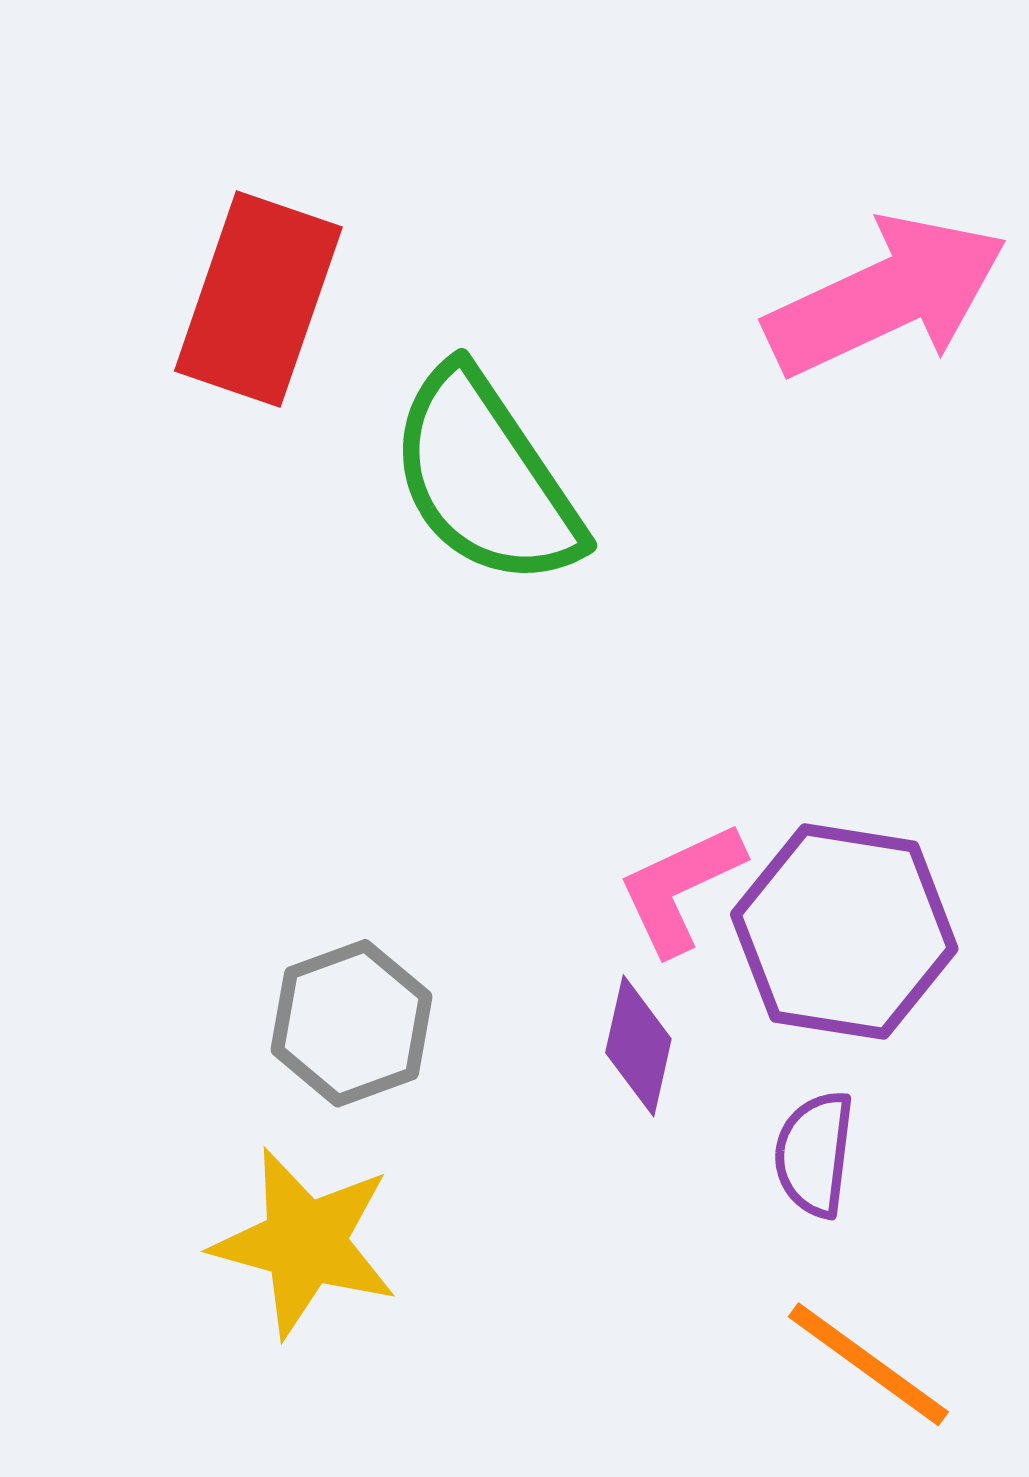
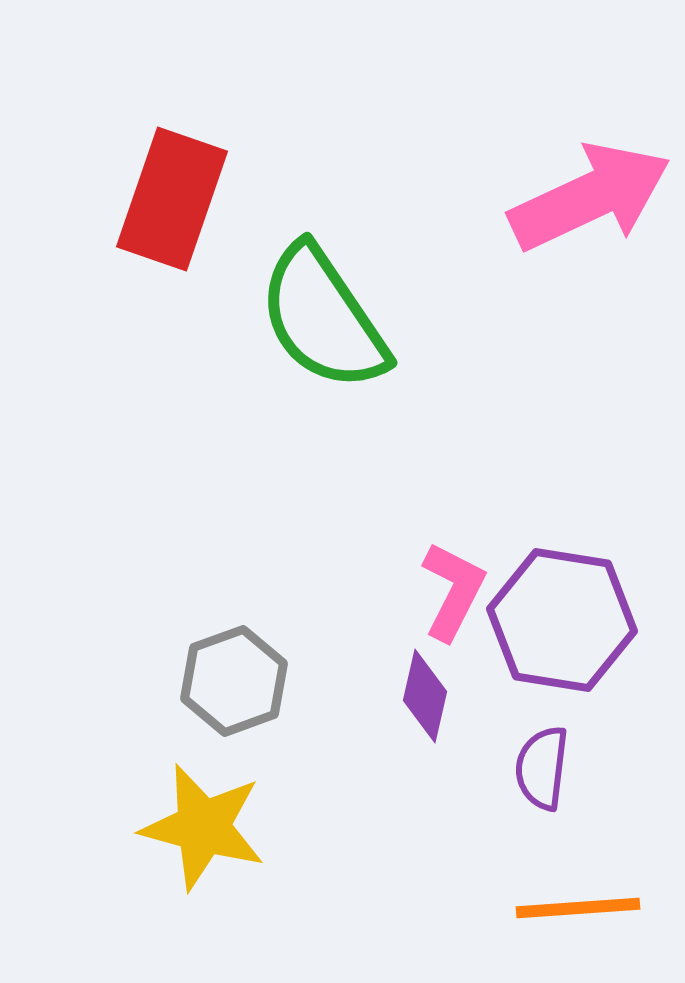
pink L-shape: (681, 888) -> (453, 591), turned 142
orange line: (868, 1364) -> (578, 908), turned -40

